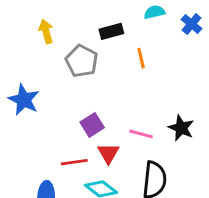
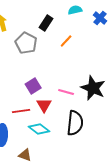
black rectangle: (111, 31) -> (46, 23), turned -42
orange line: (141, 58) -> (66, 41), turned 56
black star: (181, 128) -> (93, 88), size x1.4

